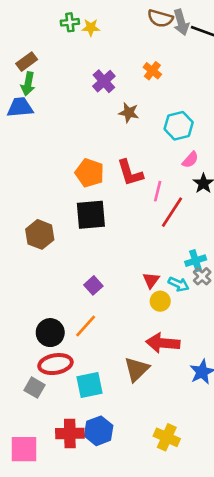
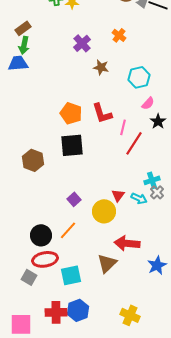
yellow circle: (160, 301) -> (104, 211), moved, size x1.5

